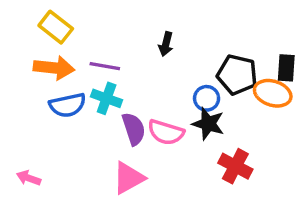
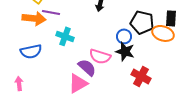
purple line: (105, 66) -> (51, 12), moved
blue semicircle: (68, 105) -> (31, 51), moved
purple semicircle: (134, 129) -> (87, 67), moved, turned -30
pink arrow: (29, 178) -> (19, 83), turned 64

